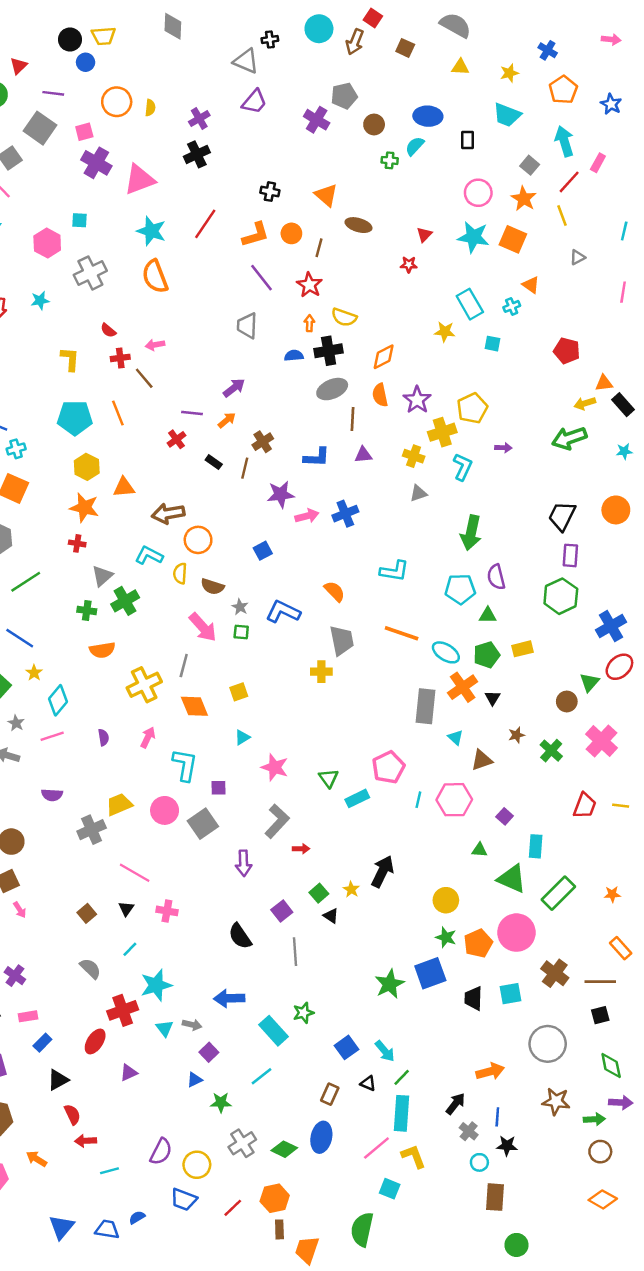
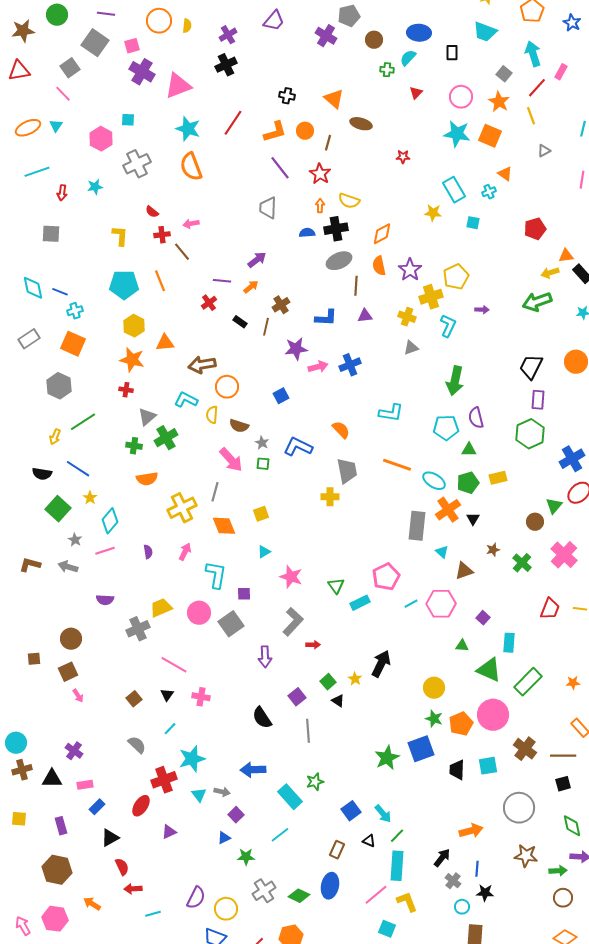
red triangle: (424, 235) -> (416, 93), moved
red pentagon: (567, 351) -> (535, 229), turned -30
cyan line: (418, 800) -> (411, 604), turned 48

